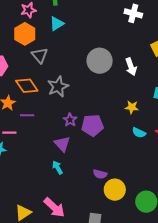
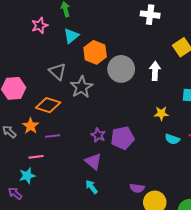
orange hexagon: (25, 34) -> (95, 52), moved
white arrow: (131, 67) -> (155, 71), turned -150
orange diamond: (27, 86) -> (48, 105), turned -30
gray star: (58, 87) -> (81, 87), moved

